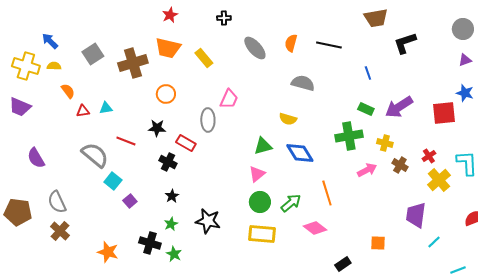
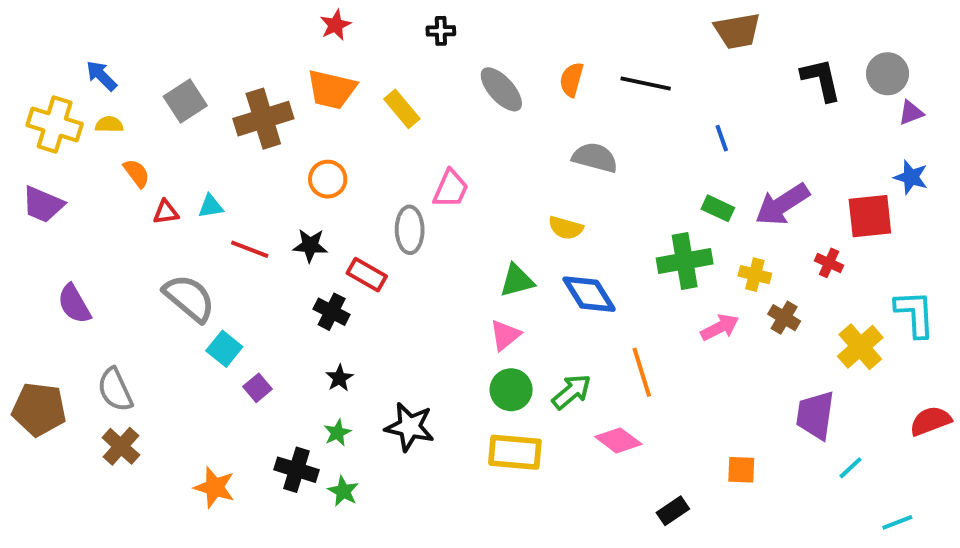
gray circle: (463, 29) -> (888, 74), moved
black L-shape: (405, 43) -> (821, 80), moved, turned 95
red line: (126, 141) -> (250, 249), moved
red cross: (429, 156) -> (829, 263), moved, turned -32

